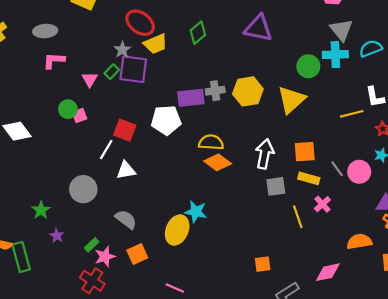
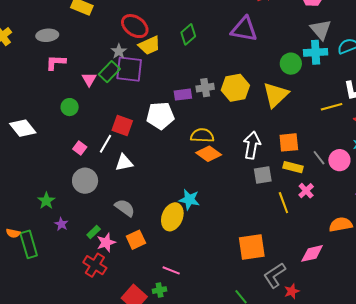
green rectangle: (112, 72) -> (109, 72), size x1.5
purple rectangle: (191, 98) -> (183, 95), size x0.7
pink square: (80, 115) -> (80, 148), moved, turned -32
orange square: (263, 264) -> (252, 247), size x1.8

